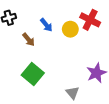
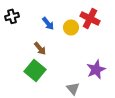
brown arrow: (29, 40) -> (40, 48), moved

